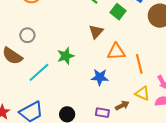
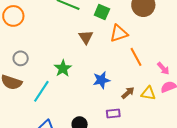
orange triangle: (116, 52) -> (119, 33), moved
yellow triangle: (142, 93) -> (148, 93), moved
brown arrow: (122, 105) -> (128, 93), moved

